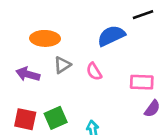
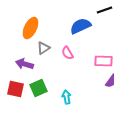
orange ellipse: (45, 38) -> (30, 28), turned -65
purple arrow: (28, 74) -> (24, 64), moved

